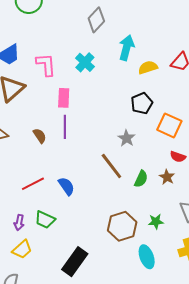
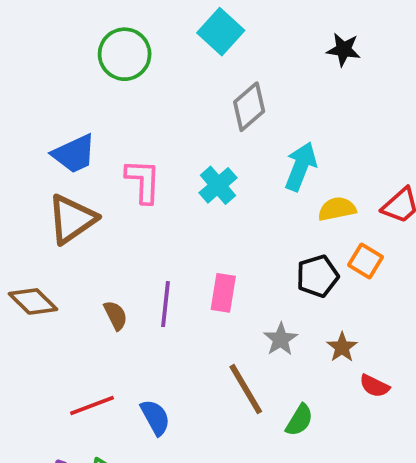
pink rectangle: (64, 98) -> (223, 293), moved
orange square: (169, 125) -> (365, 261), moved, size x0.7
brown star: (167, 177) -> (342, 347), moved

